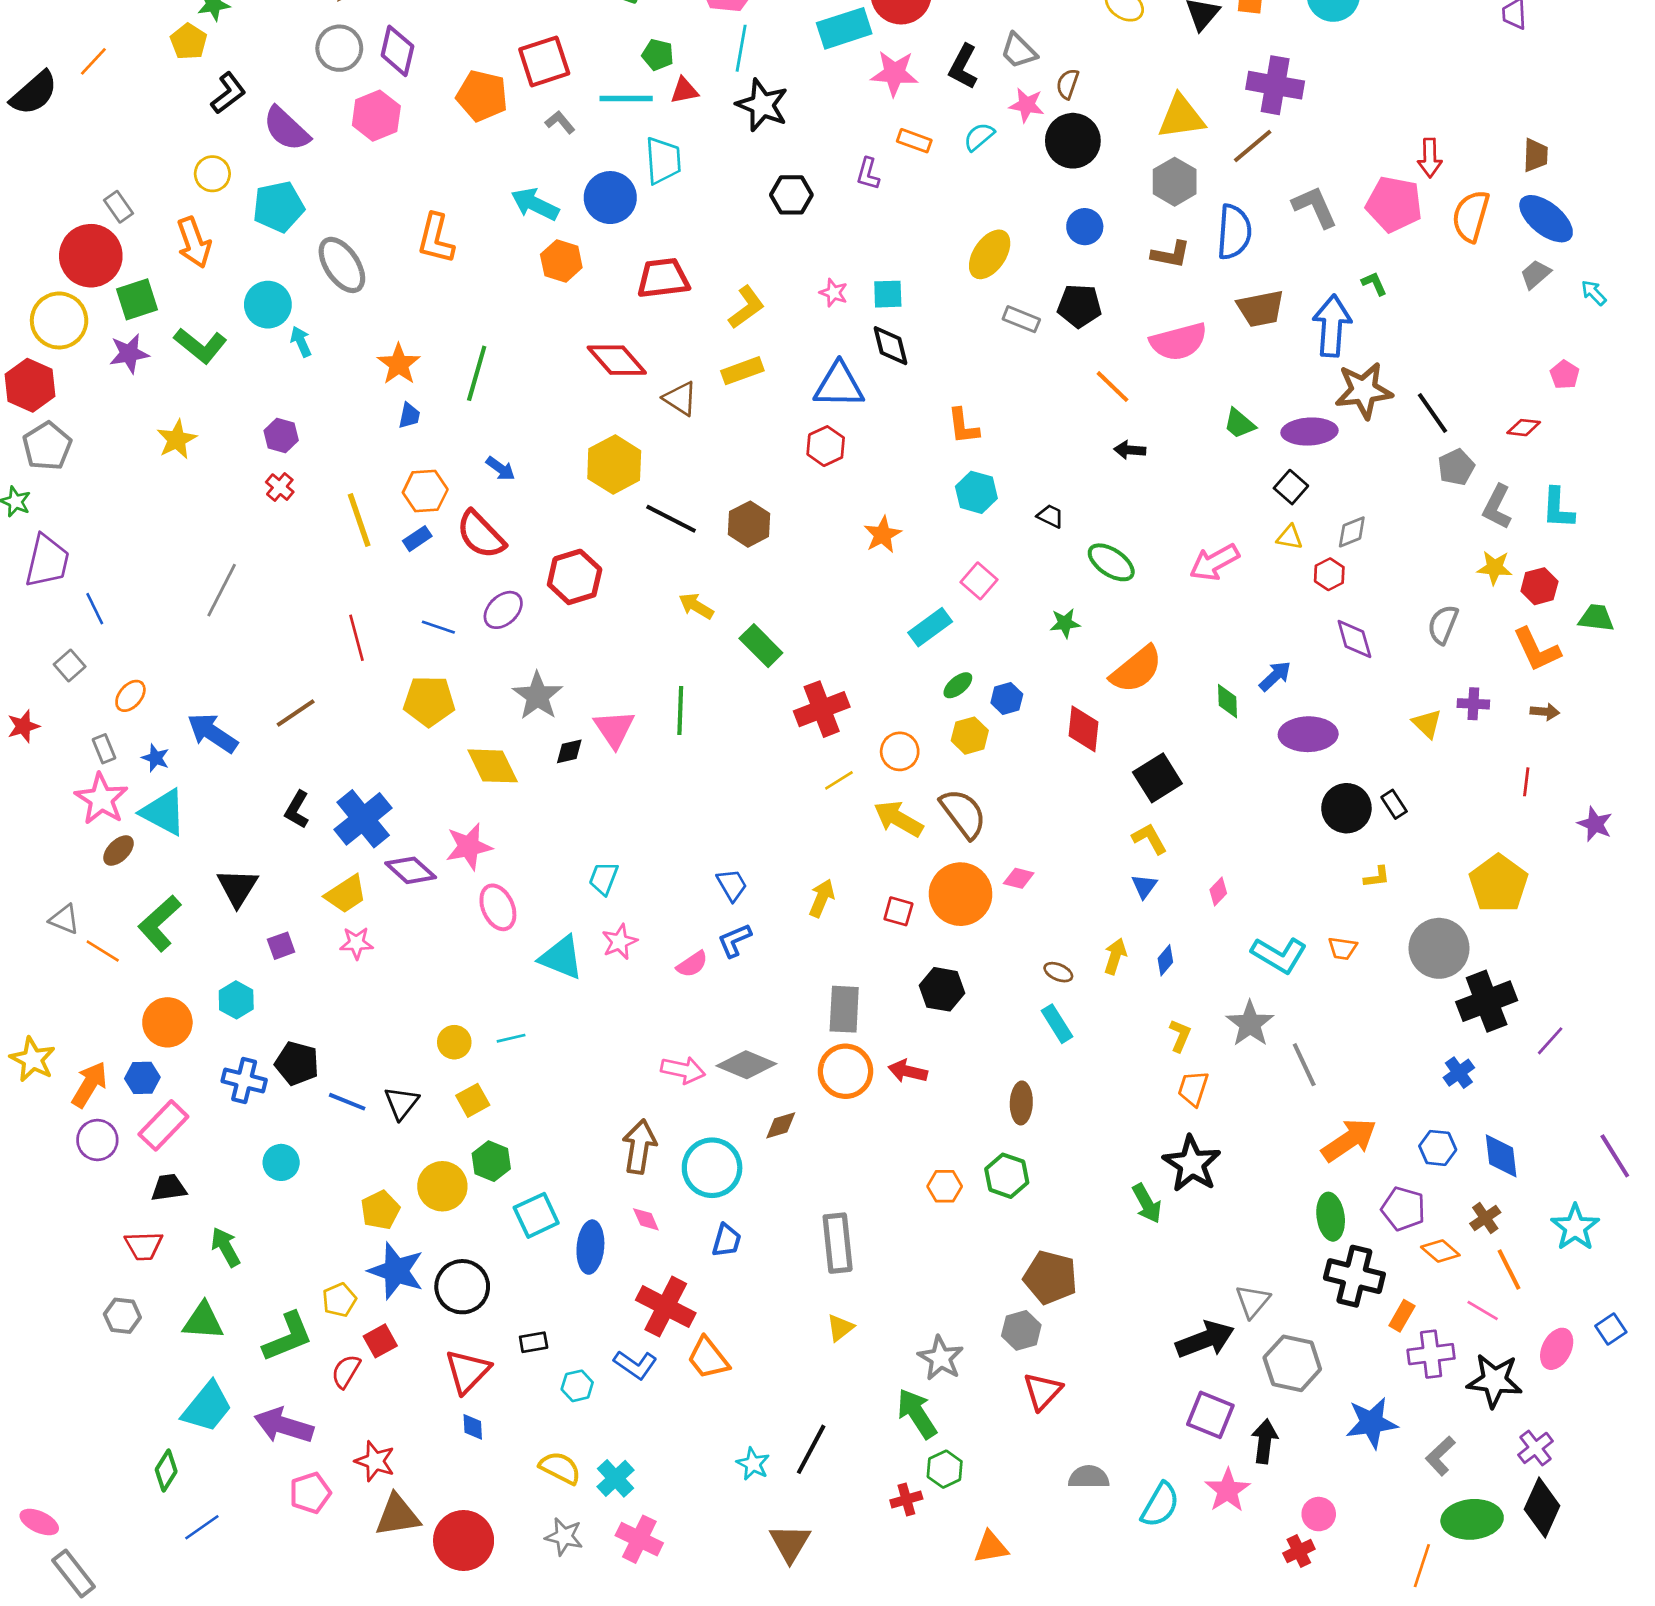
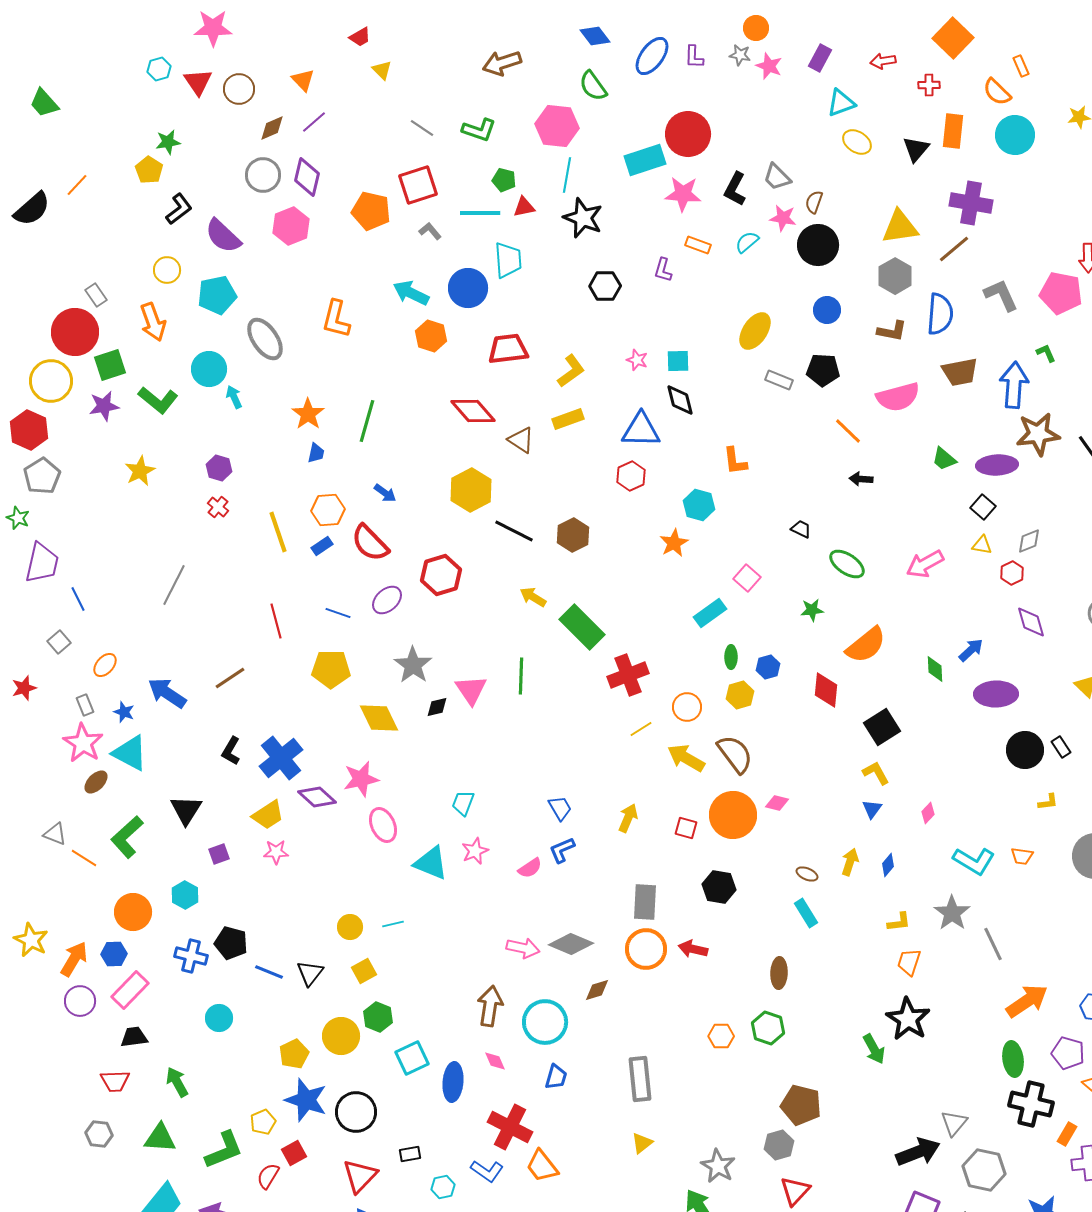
cyan hexagon: (976, 492) -> (699, 505), moved
green rectangle: (761, 646) -> (582, 627), size x1.4
green ellipse: (958, 685) -> (731, 657), turned -50
yellow L-shape: (1180, 1036) -> (899, 922), turned 60

